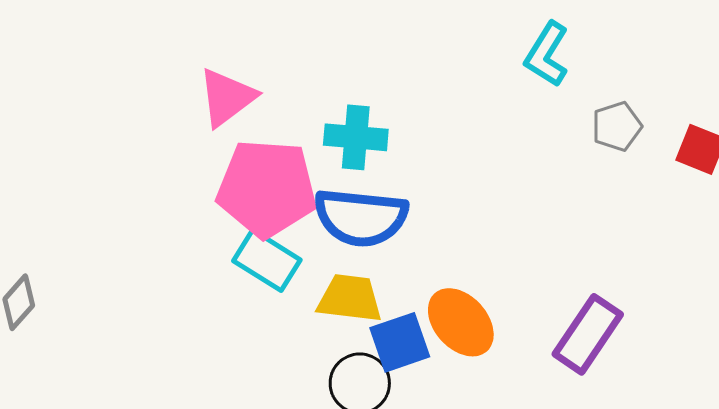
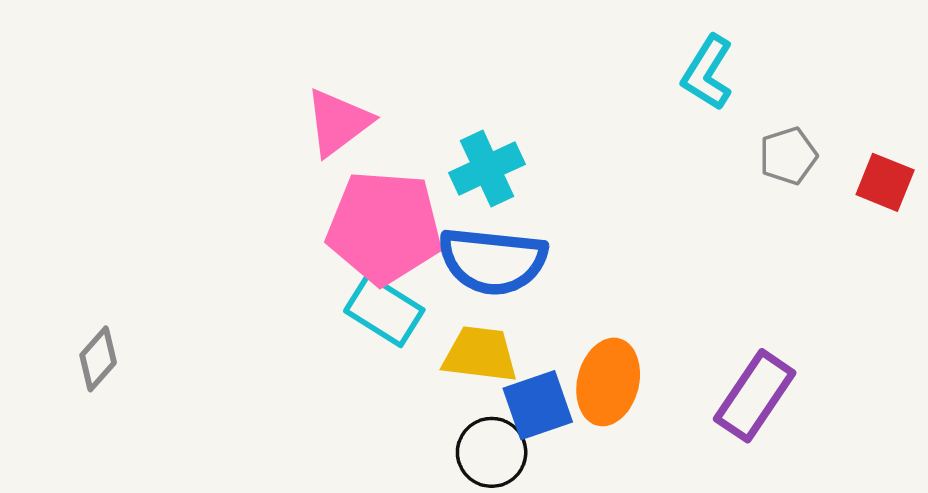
cyan cross: (356, 137) -> (487, 168), turned -30
orange ellipse: (461, 322) -> (608, 382), turned 56

